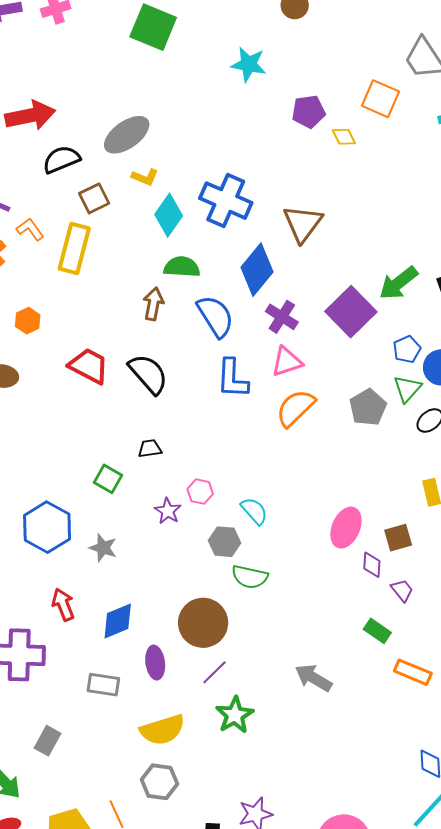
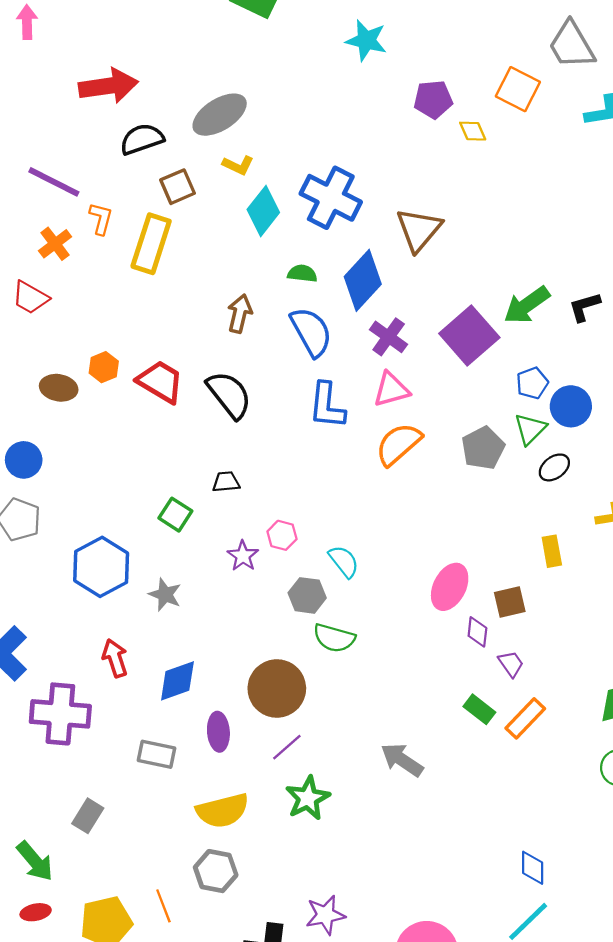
orange L-shape: (30, 229) -> (101, 219), turned 48
green semicircle: (182, 267) -> (302, 273), moved, size x0.7
orange hexagon: (28, 321) -> (104, 367), moved
orange rectangle: (413, 672) -> (525, 718), moved, turned -72

